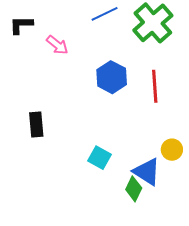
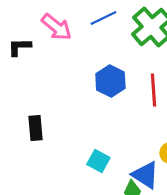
black L-shape: (21, 25) -> (19, 47), moved
pink arrow: (57, 45) -> (56, 27), moved, size x1.4

